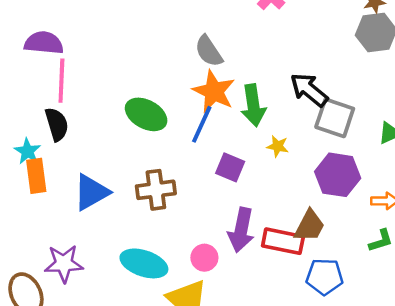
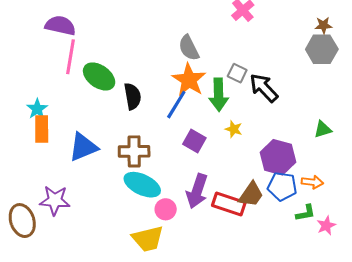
green ellipse: (146, 114) -> (99, 76), moved
gray square: (335, 118) -> (237, 73), moved, size x0.6
black semicircle: (57, 124) -> (133, 96), moved
cyan ellipse: (144, 263) -> (142, 185), moved
blue pentagon: (325, 277) -> (282, 186), moved

